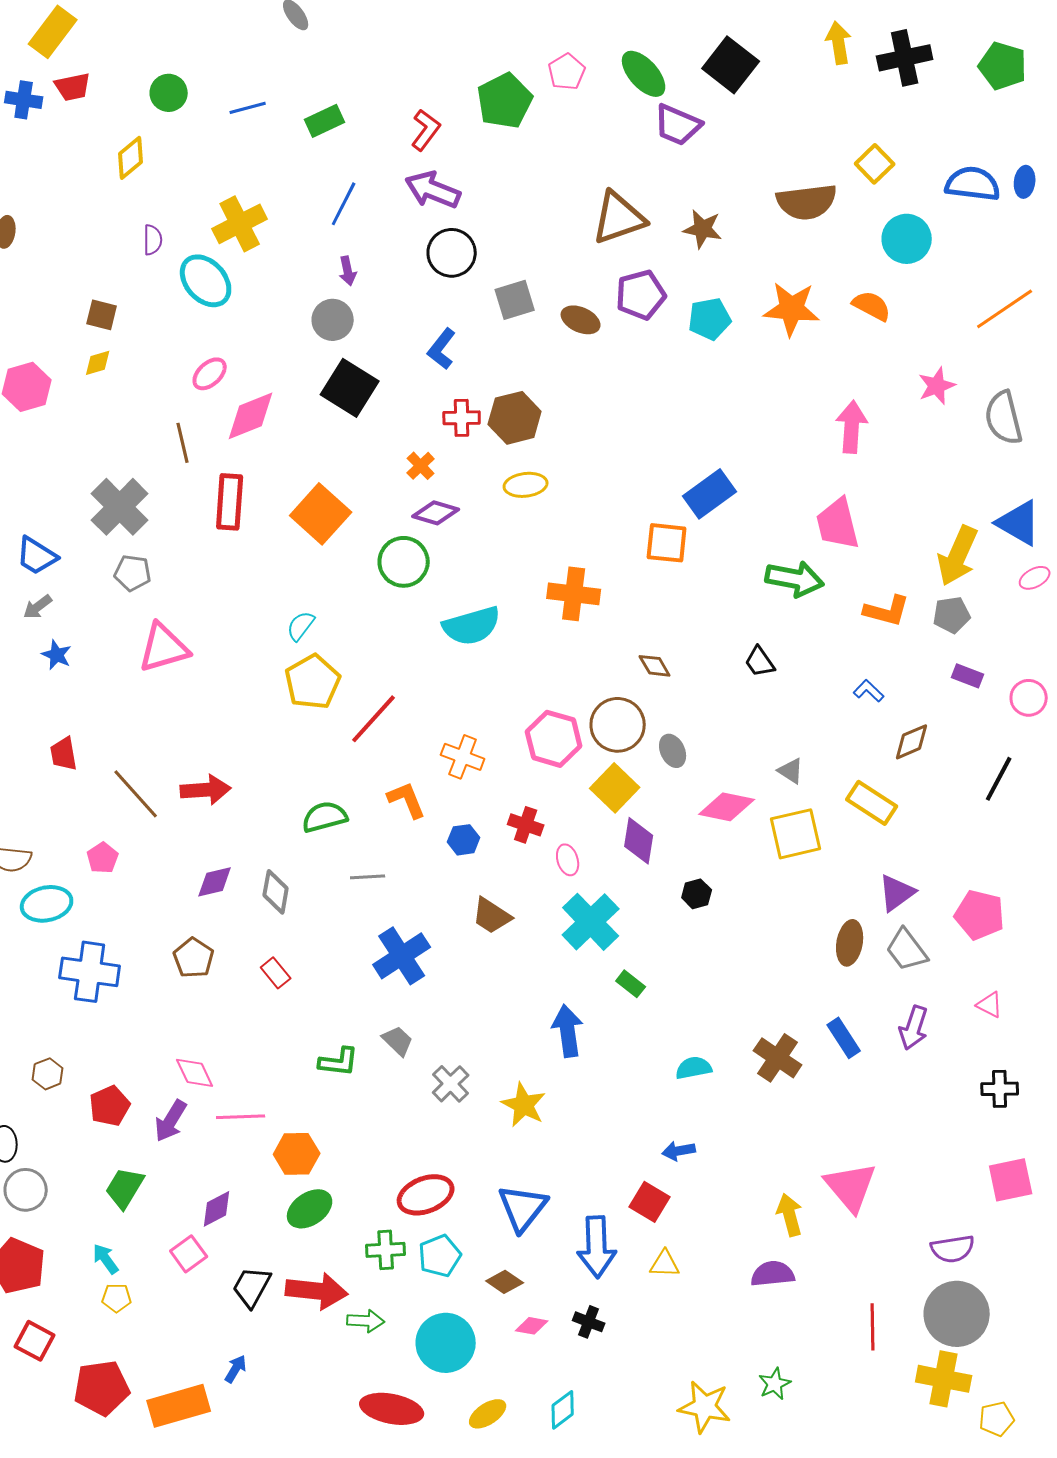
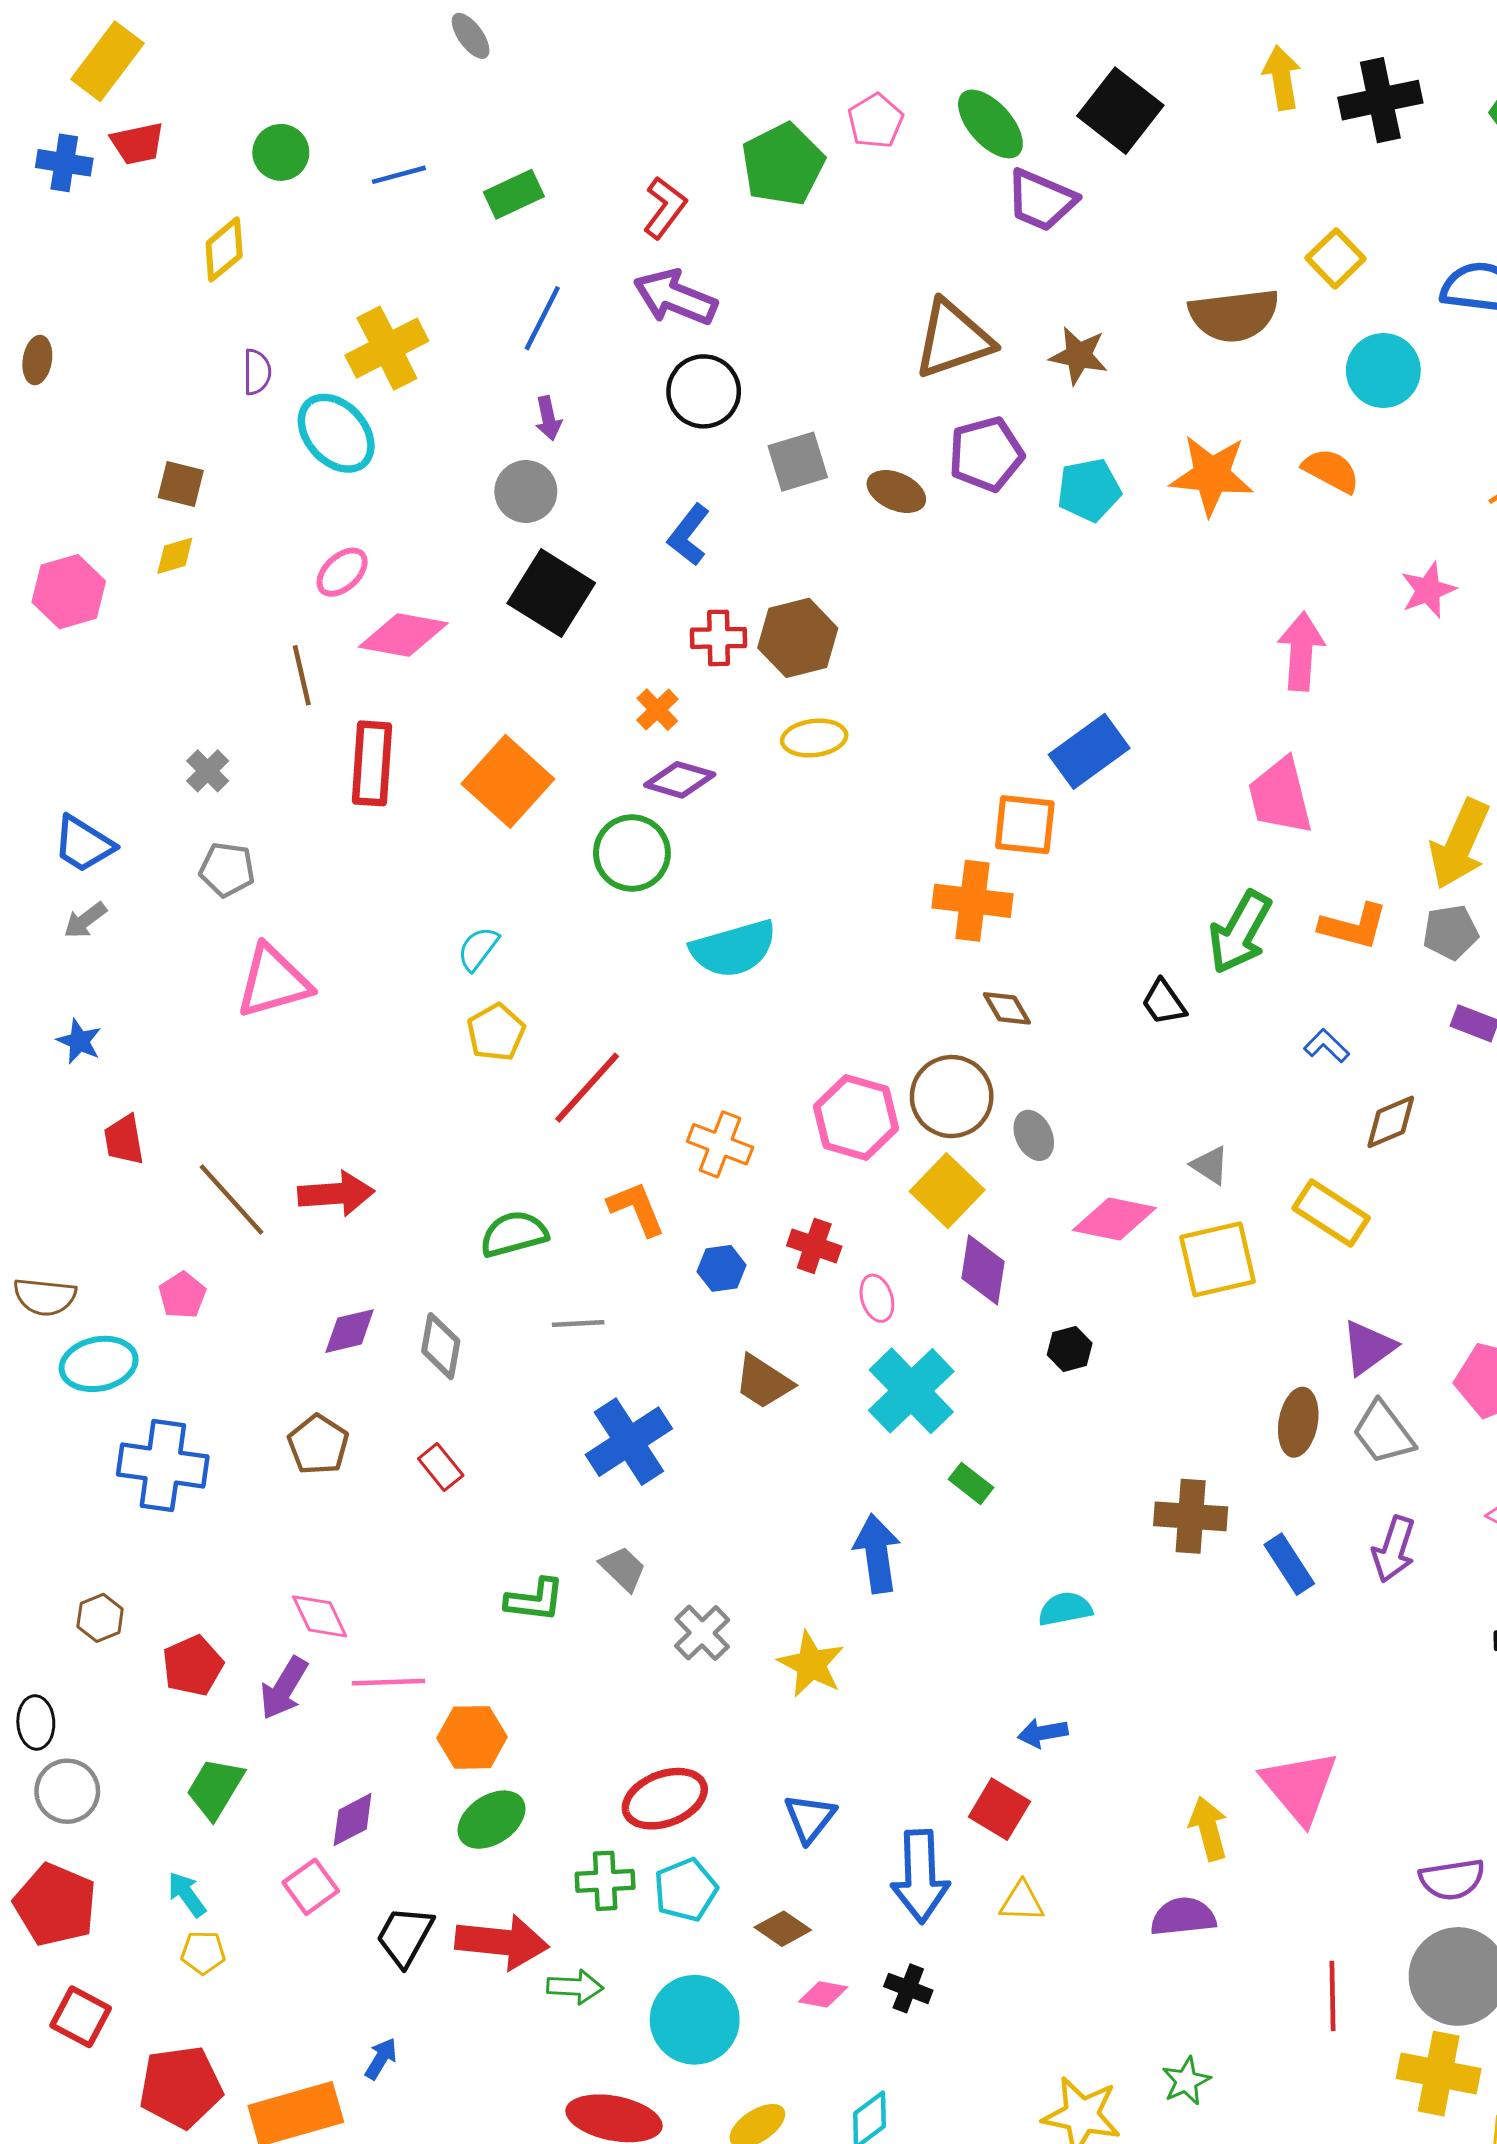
pink diamond: (251, 416) -> (403, 635), turned 32
gray cross: (120, 507) -> (208, 771), size x0.5
green arrow: (795, 579) -> (1240, 932), moved, turned 108
orange cross: (574, 594) -> (973, 901), moved
blue star: (57, 655) -> (79, 1041), moved
yellow pentagon: (313, 682) -> (496, 1032), size x0.7
brown cross: (778, 1058) -> (1191, 1516), moved, turned -30
blue triangle: (523, 1208) -> (810, 1818), size x0.7

